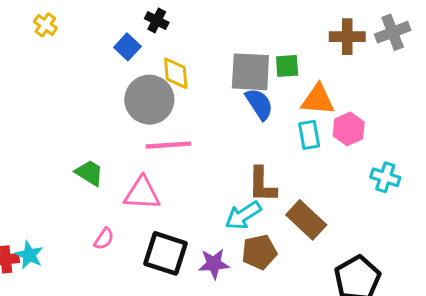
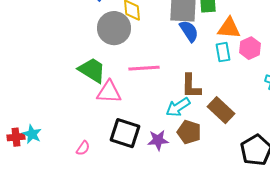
pink line: (168, 145) -> (144, 68), moved
green trapezoid: (89, 173) -> (92, 70), moved, size x1.4
pink semicircle: (104, 239) -> (83, 148), moved
brown pentagon: (259, 252) -> (189, 132), turned 30

